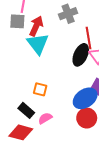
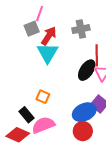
gray square: (17, 21) -> (32, 29), turned -35
pink semicircle: (45, 118) -> (43, 125), size x1.6

